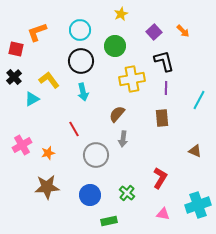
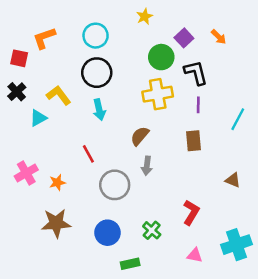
green circle: (115, 46) -> (161, 57), moved

